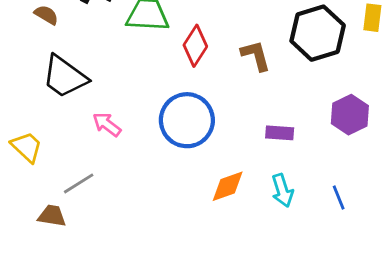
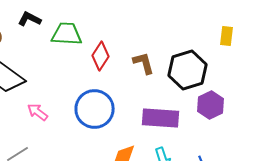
black hexagon: (318, 33) -> (188, 70), moved
purple rectangle: (280, 133) -> (161, 118), size x1.8

